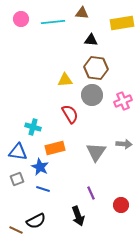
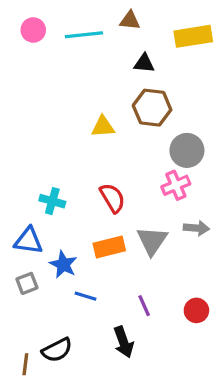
gray circle: (92, 95) -> (187, 150), moved
pink cross: (123, 101) -> (176, 185), moved
red semicircle: (70, 114) -> (112, 198), moved
orange rectangle: (55, 148) -> (109, 247), moved
blue line: (43, 189) -> (86, 296), moved
red circle: (121, 205) -> (196, 310), moved
brown line: (16, 230) -> (25, 364), turned 72

